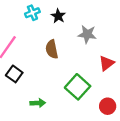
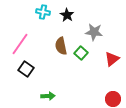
cyan cross: (32, 13) -> (43, 12), turned 32
green square: (78, 87) -> (81, 53), moved, size x0.6

